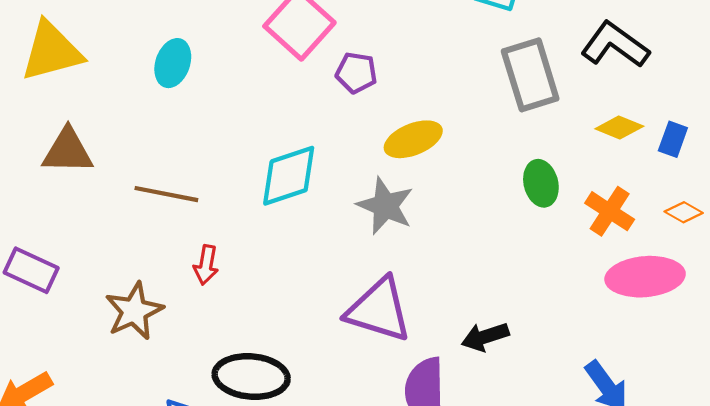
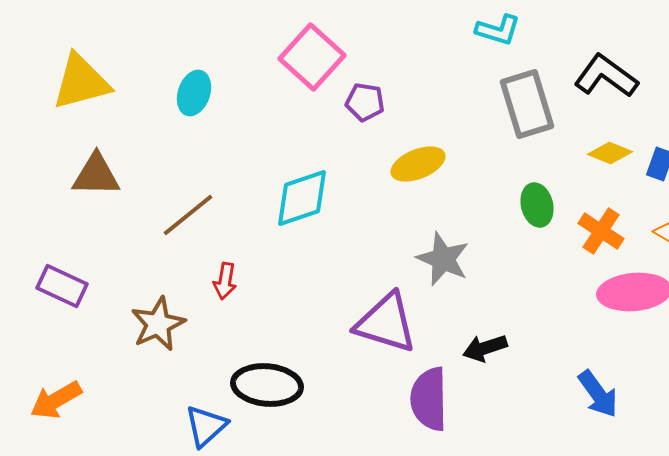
brown line: (166, 194) -> (188, 215), turned -50
gray star: (385, 206) -> (443, 259), moved

